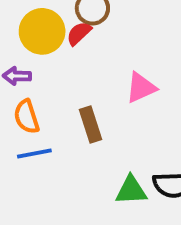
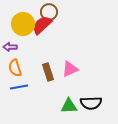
red semicircle: (79, 33) -> (42, 25), size x1.5
pink triangle: (141, 88) -> (70, 69), moved

